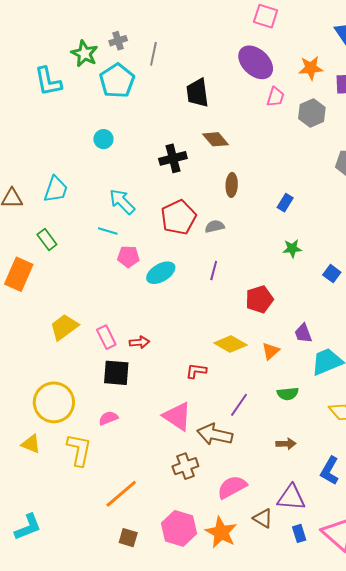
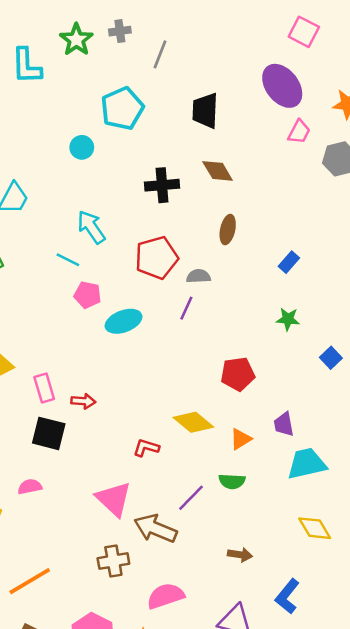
cyan pentagon: (117, 81) -> (122, 108), moved
purple line: (214, 270) -> (186, 308), moved
green semicircle: (288, 394) -> (232, 481), moved

